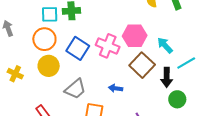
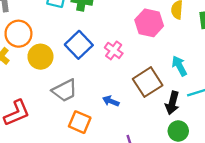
pink hexagon: (135, 36) -> (149, 23), moved
orange circle: (44, 39) -> (18, 34), moved
pink cross: (108, 46) -> (114, 50), size x0.7

